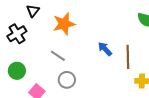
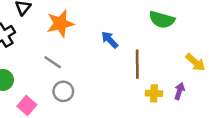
blue arrow: (105, 49) -> (110, 40), moved

